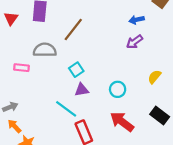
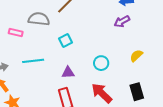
purple triangle: (82, 90) -> (68, 72), moved
cyan line: (66, 109) -> (33, 61), moved, turned -50
black rectangle: (160, 116) -> (137, 92), turned 30

